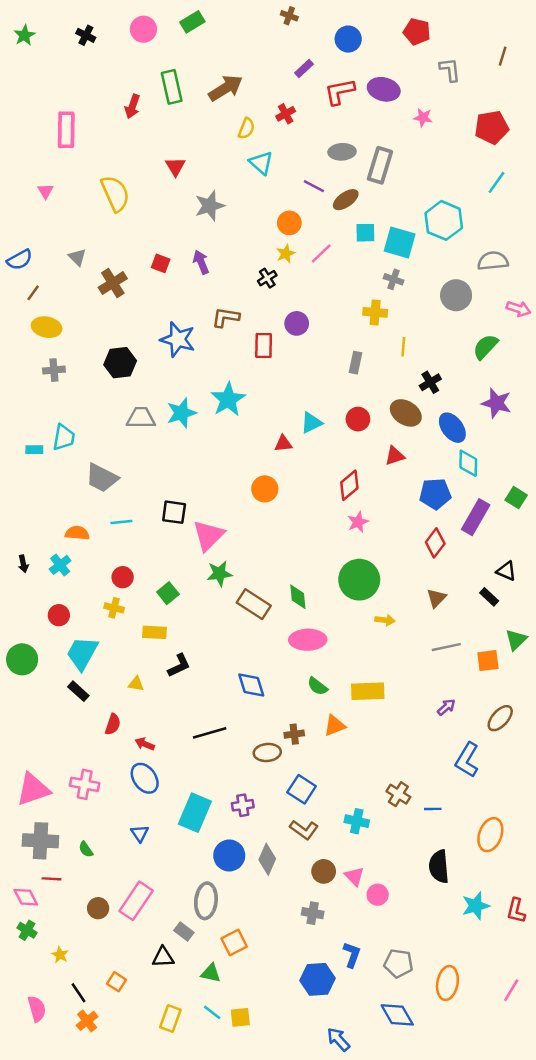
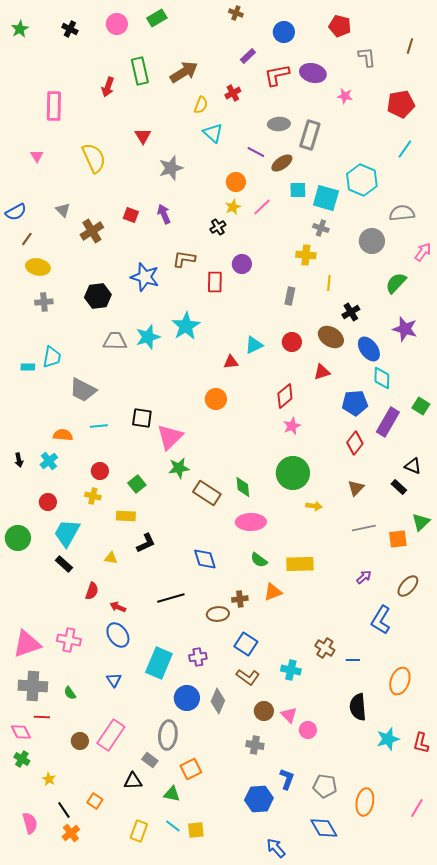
pink arrow: (519, 309) -> (423, 252), turned -72

